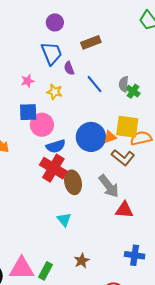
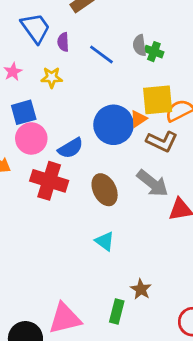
purple semicircle: (69, 68) -> (63, 42), turned 32
pink circle: (42, 125) -> (31, 138), moved
red cross: (53, 168) -> (49, 181), moved
green rectangle: (45, 271) -> (117, 311), moved

